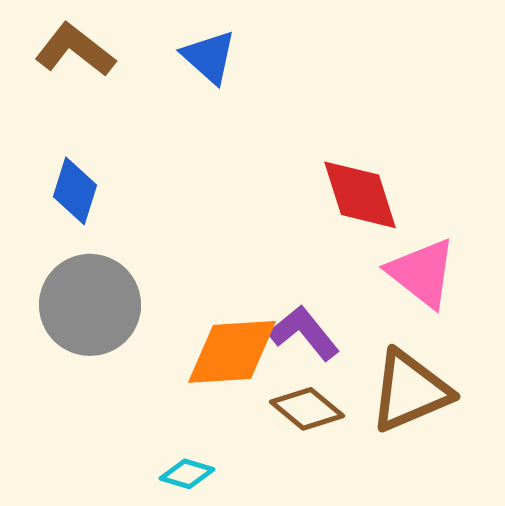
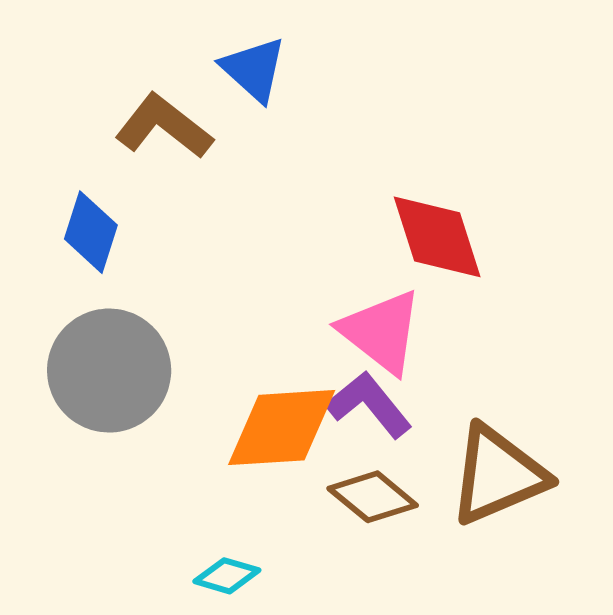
brown L-shape: (75, 50) -> (164, 126), moved
pink triangle: (422, 273) -> (381, 332), moved

